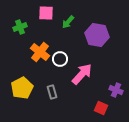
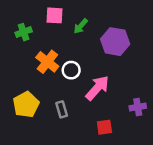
purple cross: (116, 90) -> (138, 107), turned -32
red square: (101, 108) -> (104, 127), moved, turned -32

